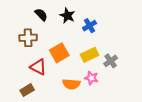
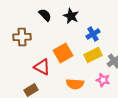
blue cross: (89, 26) -> (93, 34), moved
brown cross: (28, 38) -> (22, 37), moved
pink star: (91, 78) -> (103, 80), moved

